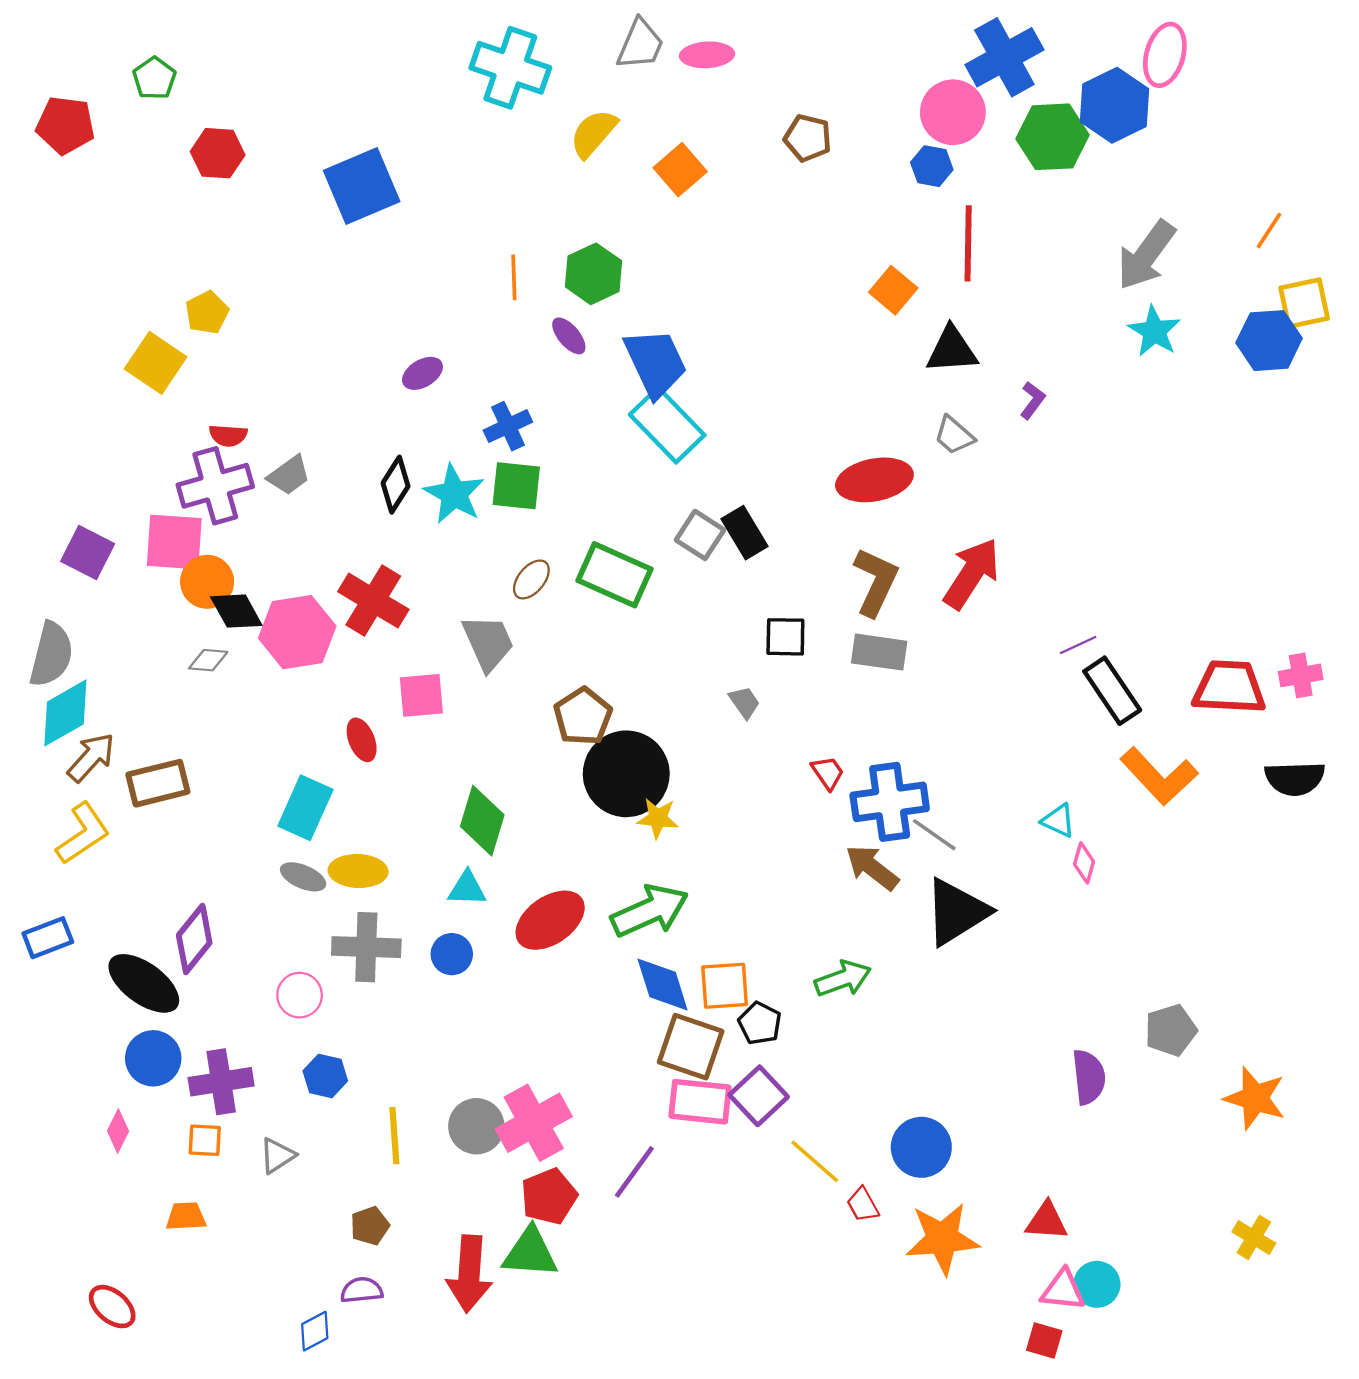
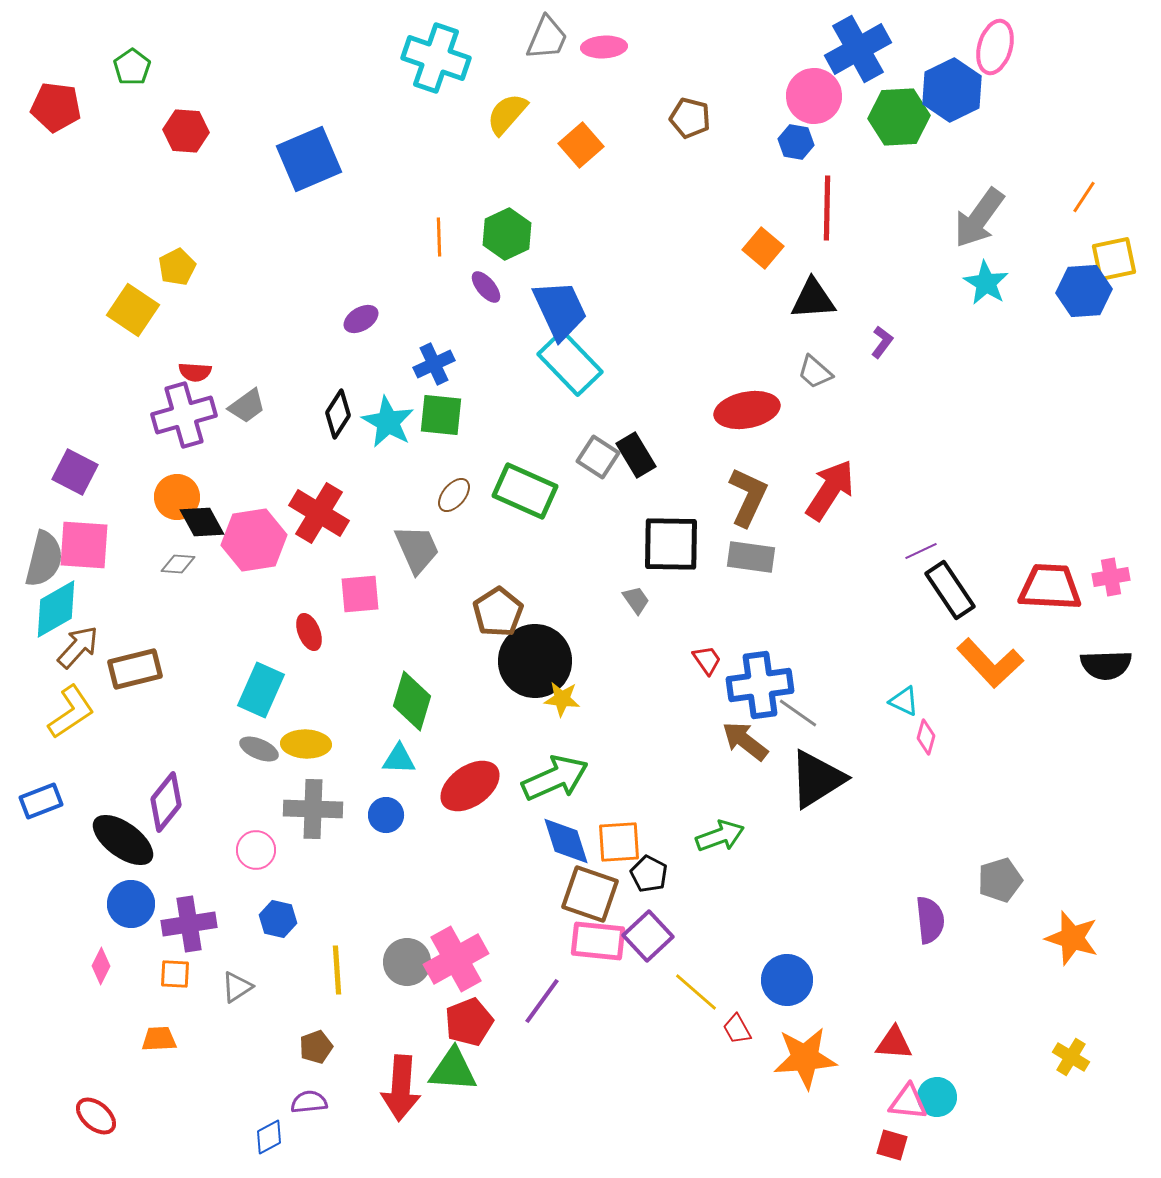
pink square: (174, 542) -> (84, 545), moved
black square: (785, 637) -> (671, 544), size x1.6

